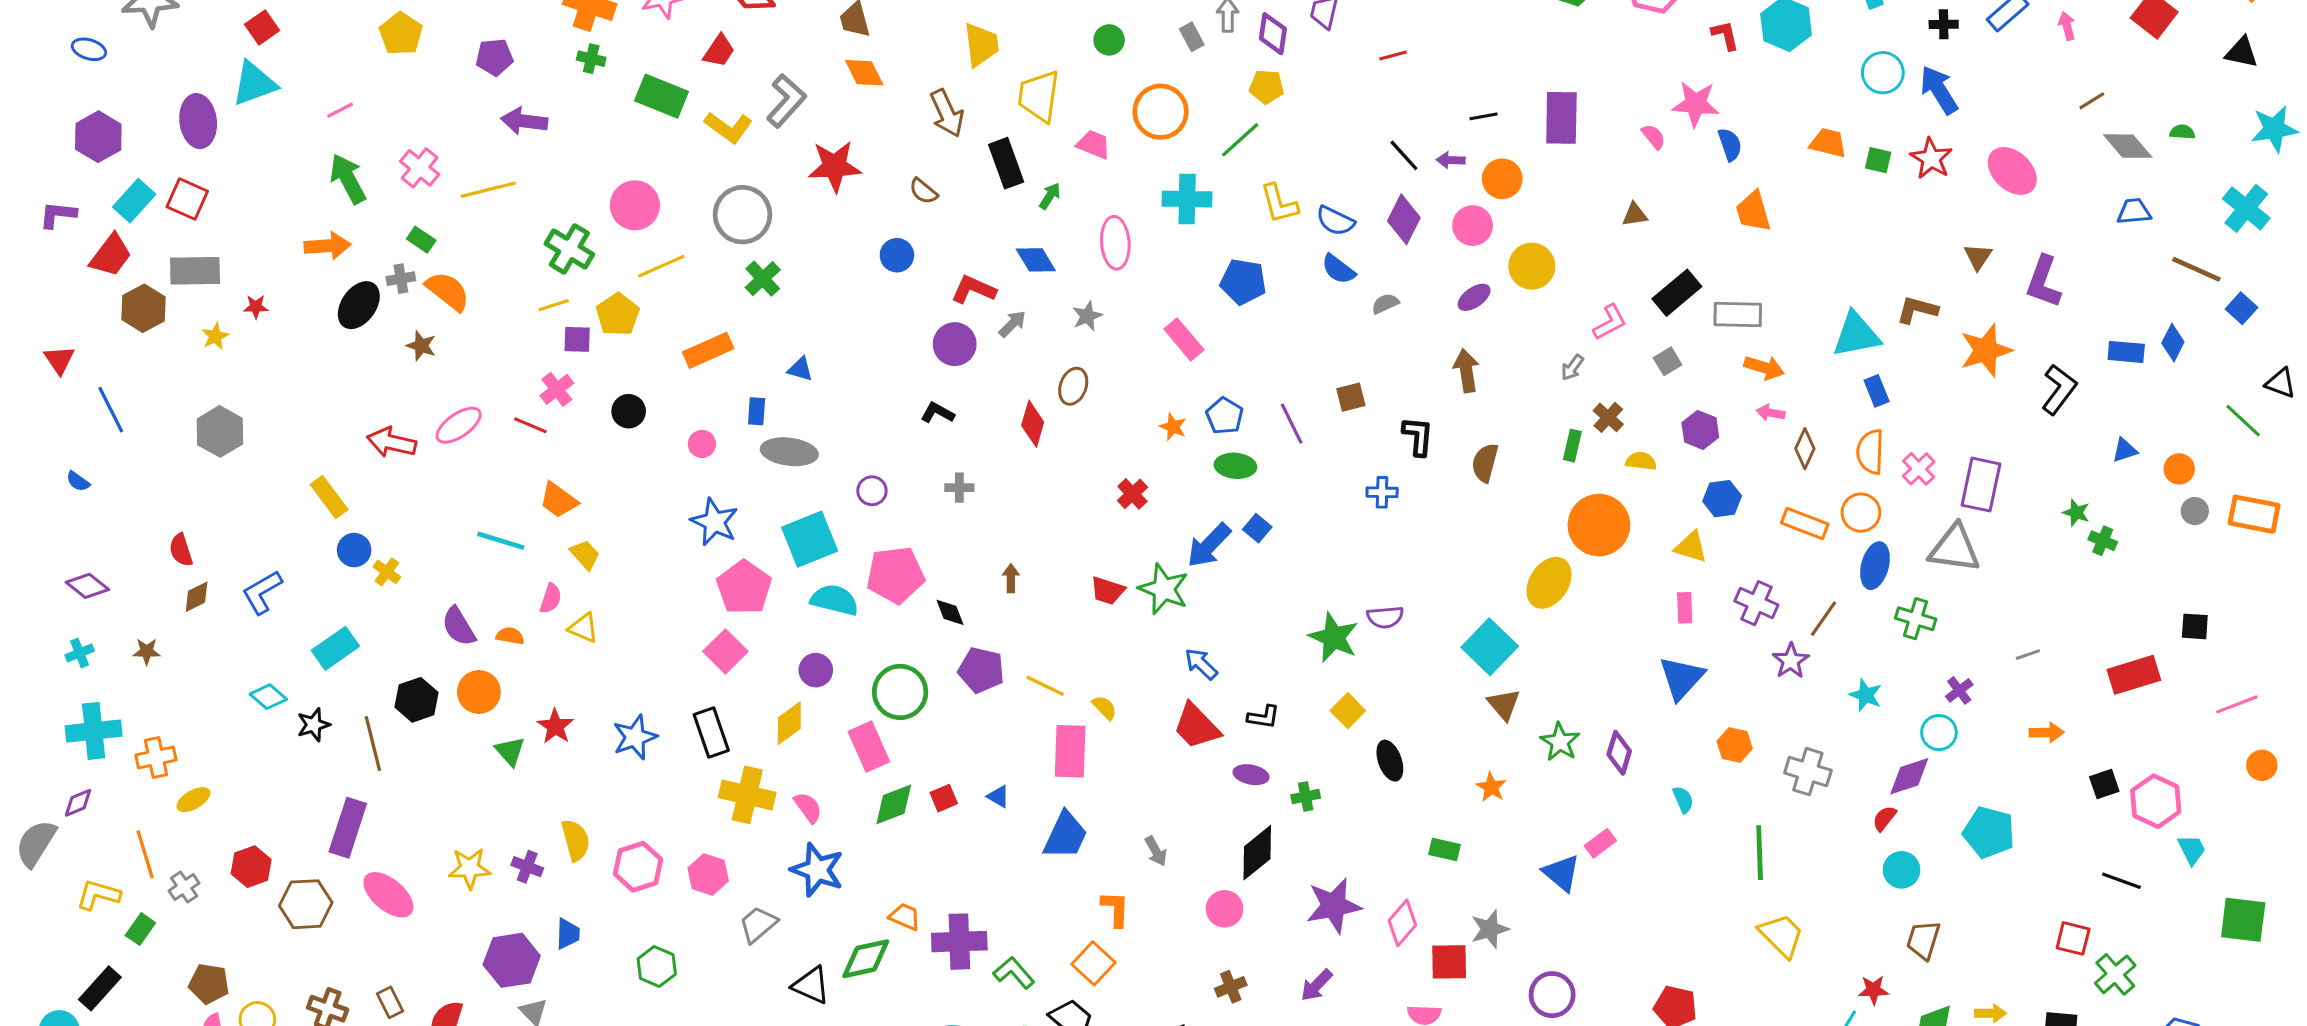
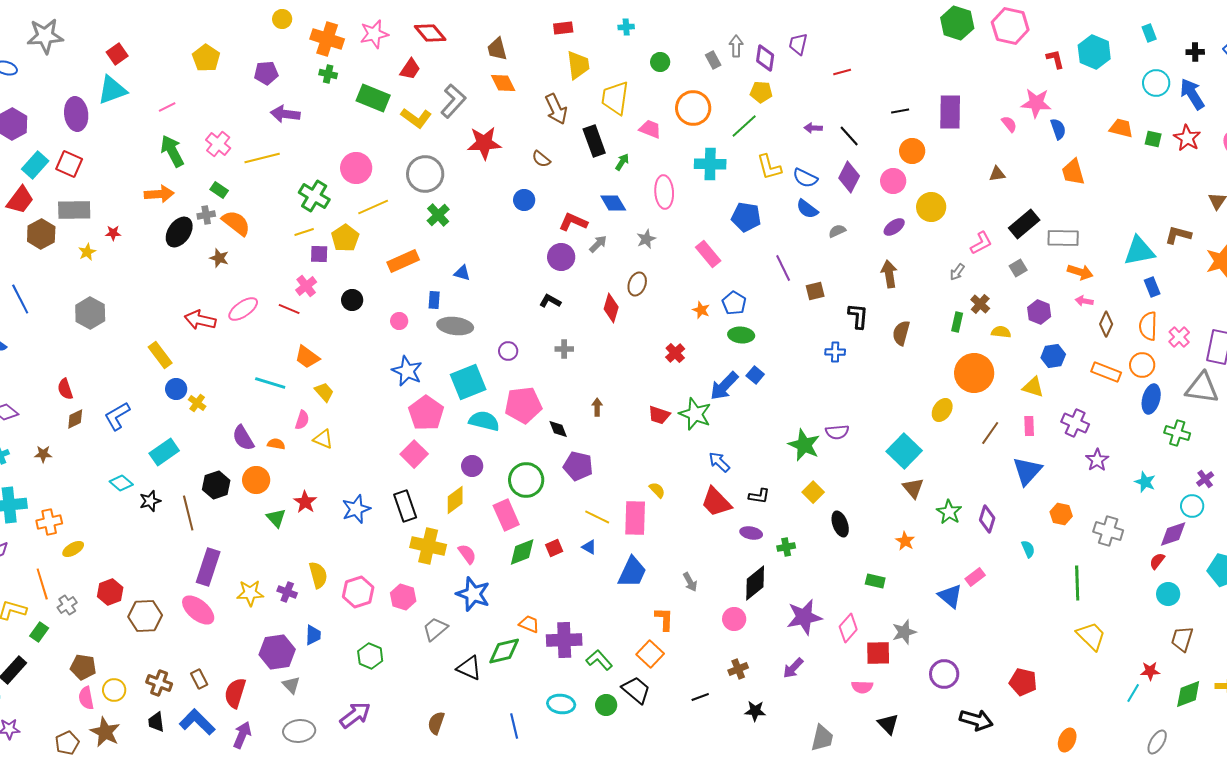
purple arrow: (1451, 160) -> (813, 128), moved
purple line: (1292, 424) -> (783, 268), moved
yellow ellipse: (1549, 583) -> (942, 410), size x0.7
brown line: (1824, 619) -> (990, 433), moved
yellow line: (1045, 686) -> (597, 517), moved
purple rectangle: (348, 828) -> (208, 567), moved

